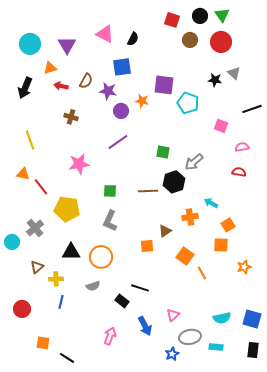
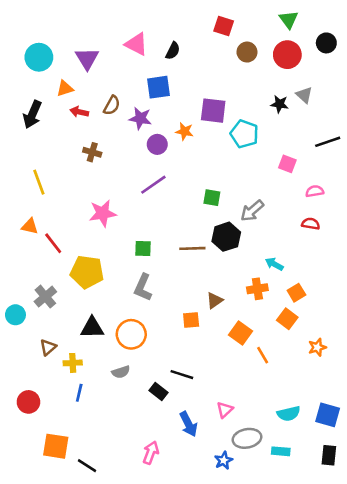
black circle: (200, 16) -> (326, 43), moved
orange cross: (190, 217) -> (257, 289), moved
orange square: (221, 245) -> (287, 319), turned 35
pink arrow: (110, 336) -> (151, 453), moved
orange square: (43, 343) -> (56, 446), size x1.5

